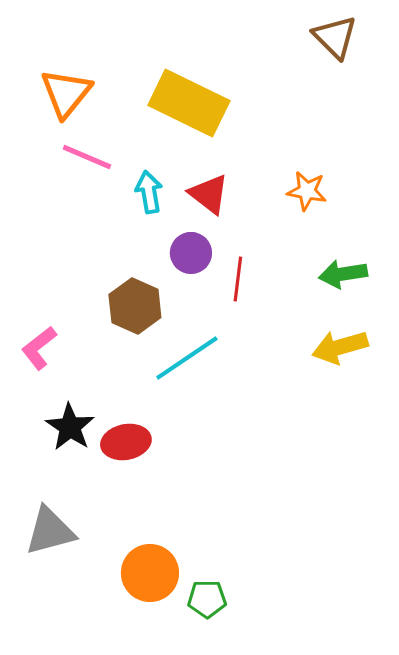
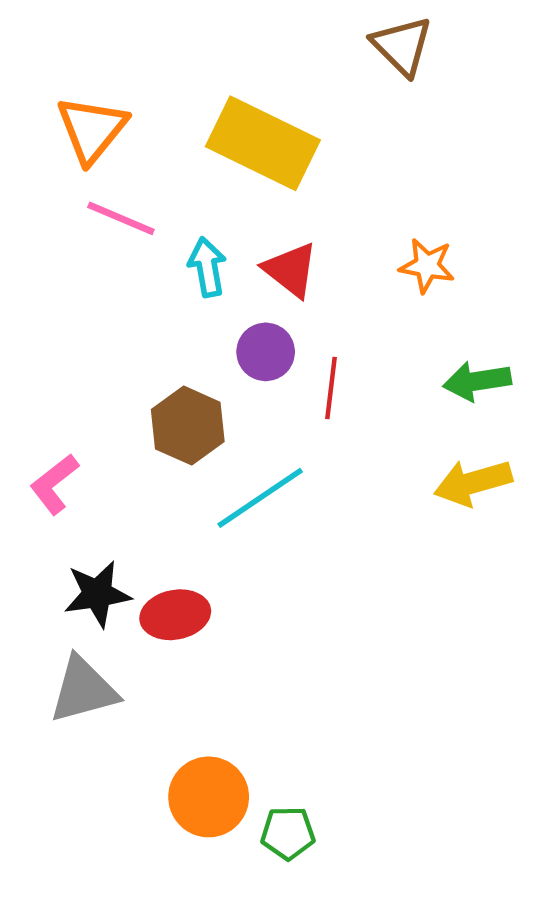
brown triangle: (335, 37) -> (402, 46), moved
black star: (70, 427) -> (97, 594), turned 30
gray triangle: (50, 531) -> (83, 690), moved

